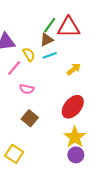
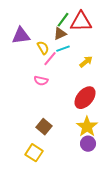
pink line: (14, 68) -> (50, 59), moved
brown square: (30, 118) -> (44, 127), moved
yellow square: (14, 154) -> (34, 153), moved

